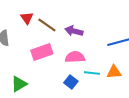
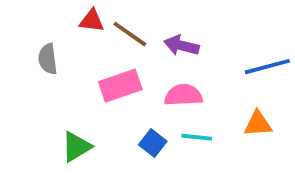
red triangle: (27, 18) -> (92, 21), turned -48
cyan line: (92, 73) -> (197, 137), moved
blue square: (71, 82) -> (153, 143), moved

